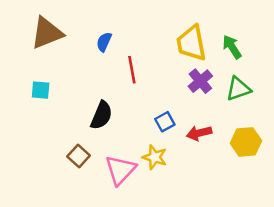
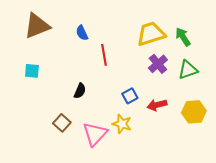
blue semicircle: (104, 42) -> (82, 33), turned -49
yellow trapezoid: (191, 43) -> (151, 34), turned 84
black semicircle: (101, 115) -> (80, 91), size x0.7

